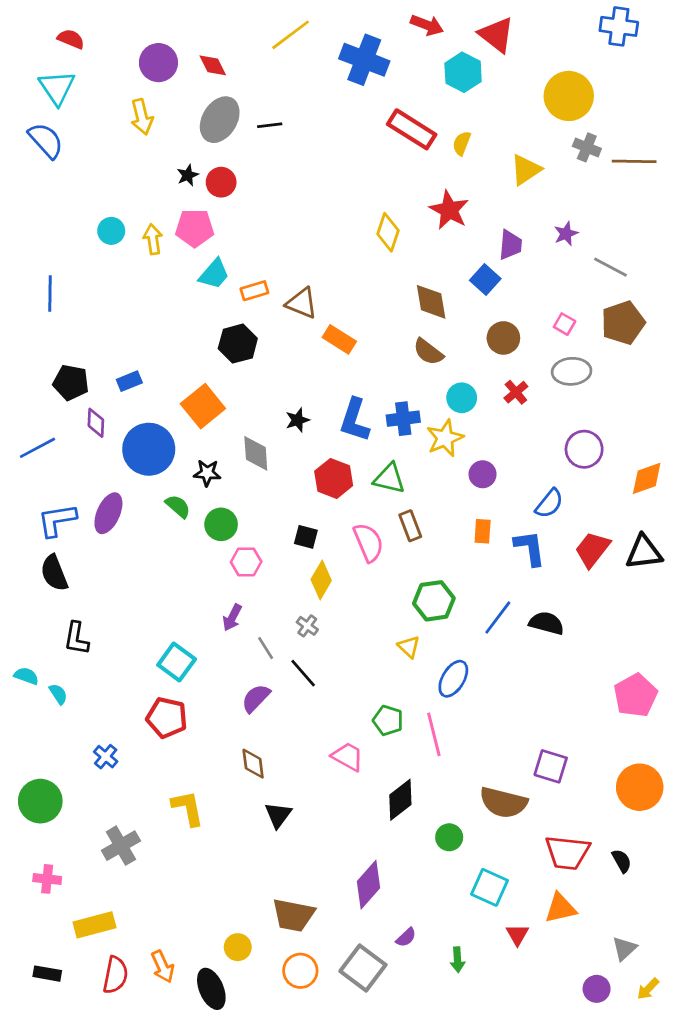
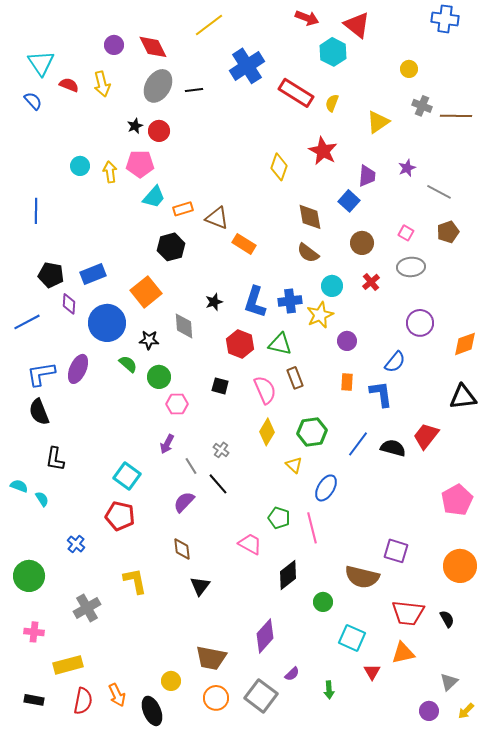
red semicircle: (71, 39) -> (69, 85), moved
blue cross: (364, 60) -> (247, 66), moved, turned 36
purple circle: (158, 63) -> (114, 45), size x0.7
red diamond: (213, 65) -> (153, 47), size x1.4
yellow circle: (569, 96) -> (409, 69), size x0.5
blue semicircle: (46, 140) -> (33, 101), size x0.7
brown pentagon: (623, 323) -> (448, 232), size x0.7
blue rectangle: (129, 381) -> (93, 274), size x1.4
red trapezoid: (592, 549) -> (426, 436), moved
yellow diamond: (321, 580) -> (267, 432), moved

